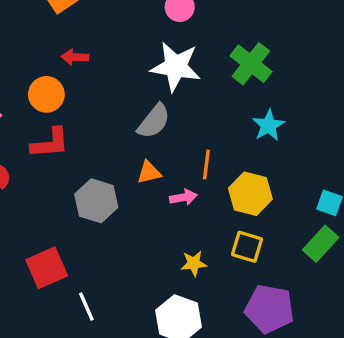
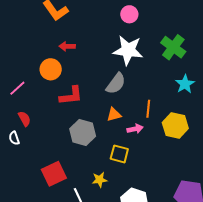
red L-shape: (50, 143) -> (71, 96), moved
yellow square: (247, 247) -> (119, 154), moved
yellow star: (194, 263) -> (100, 180), moved

